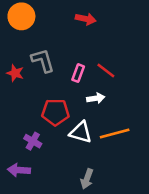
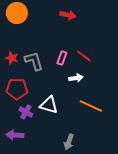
gray L-shape: (43, 60) -> (34, 61), moved
red pentagon: (55, 112) -> (17, 89), moved
white triangle: (81, 132) -> (49, 105), moved
orange line: (115, 134) -> (91, 106), turned 40

